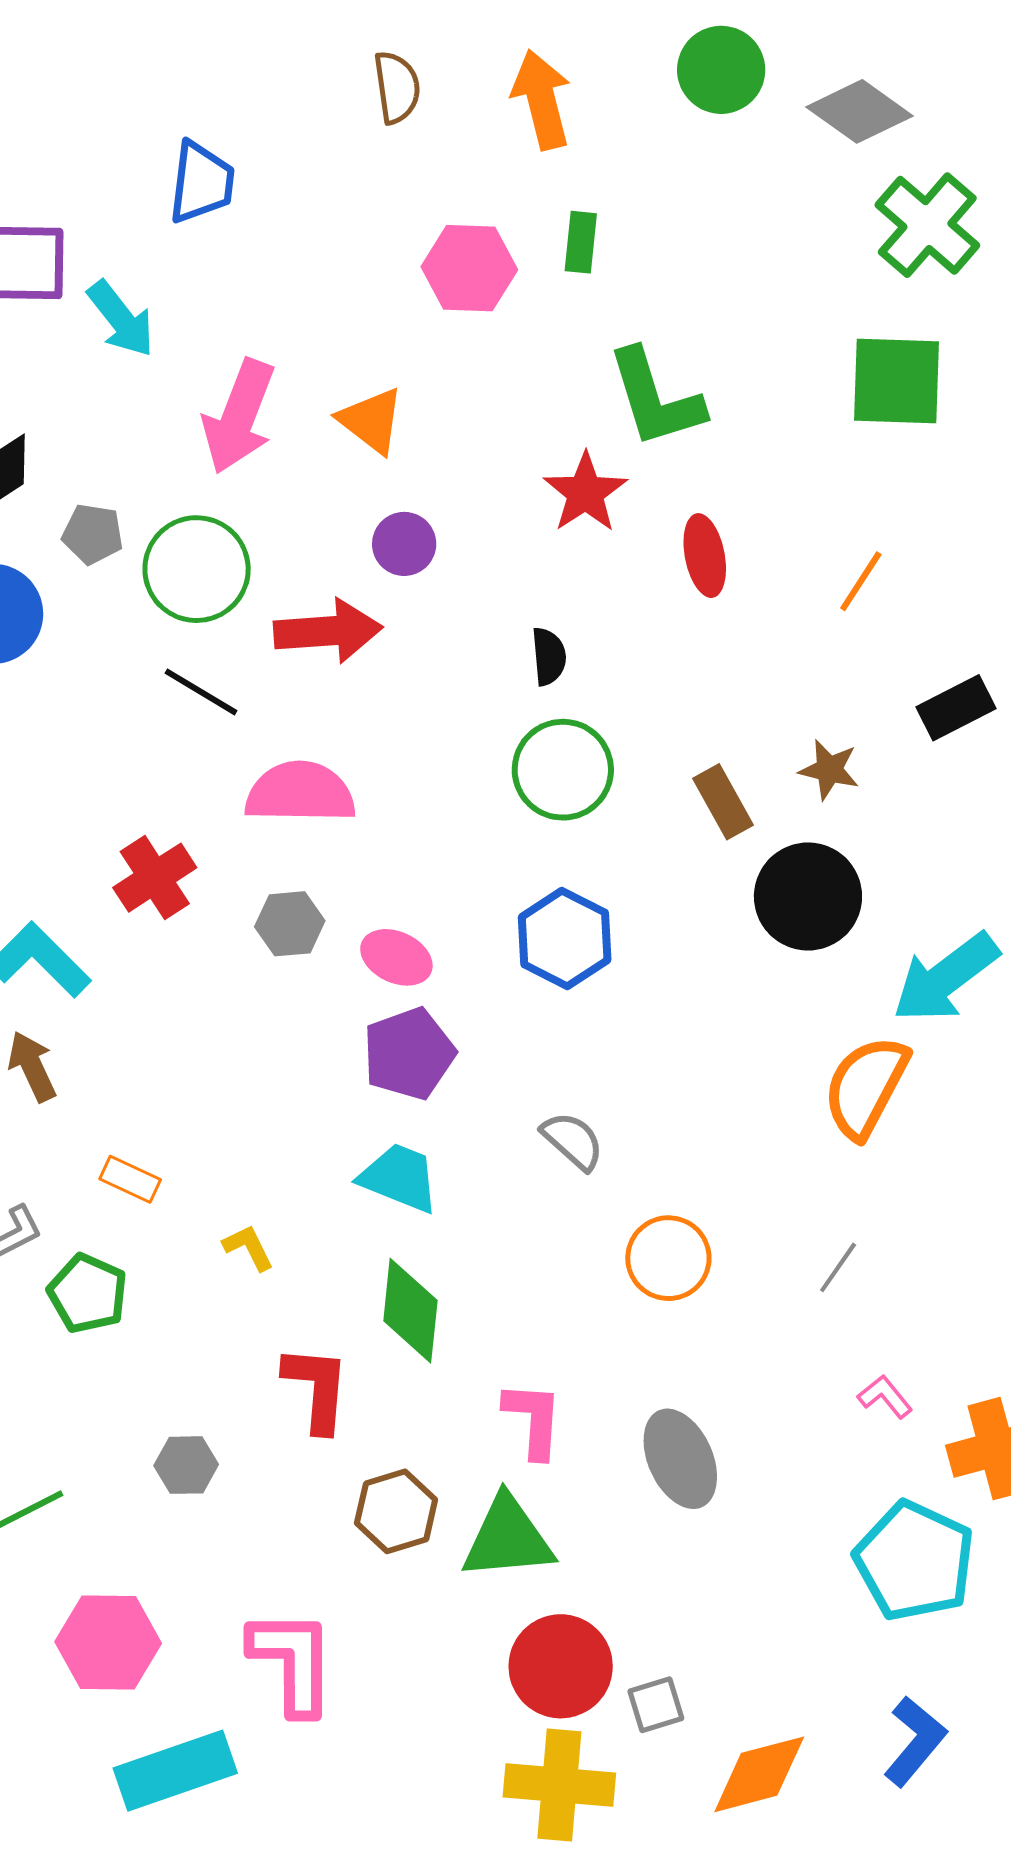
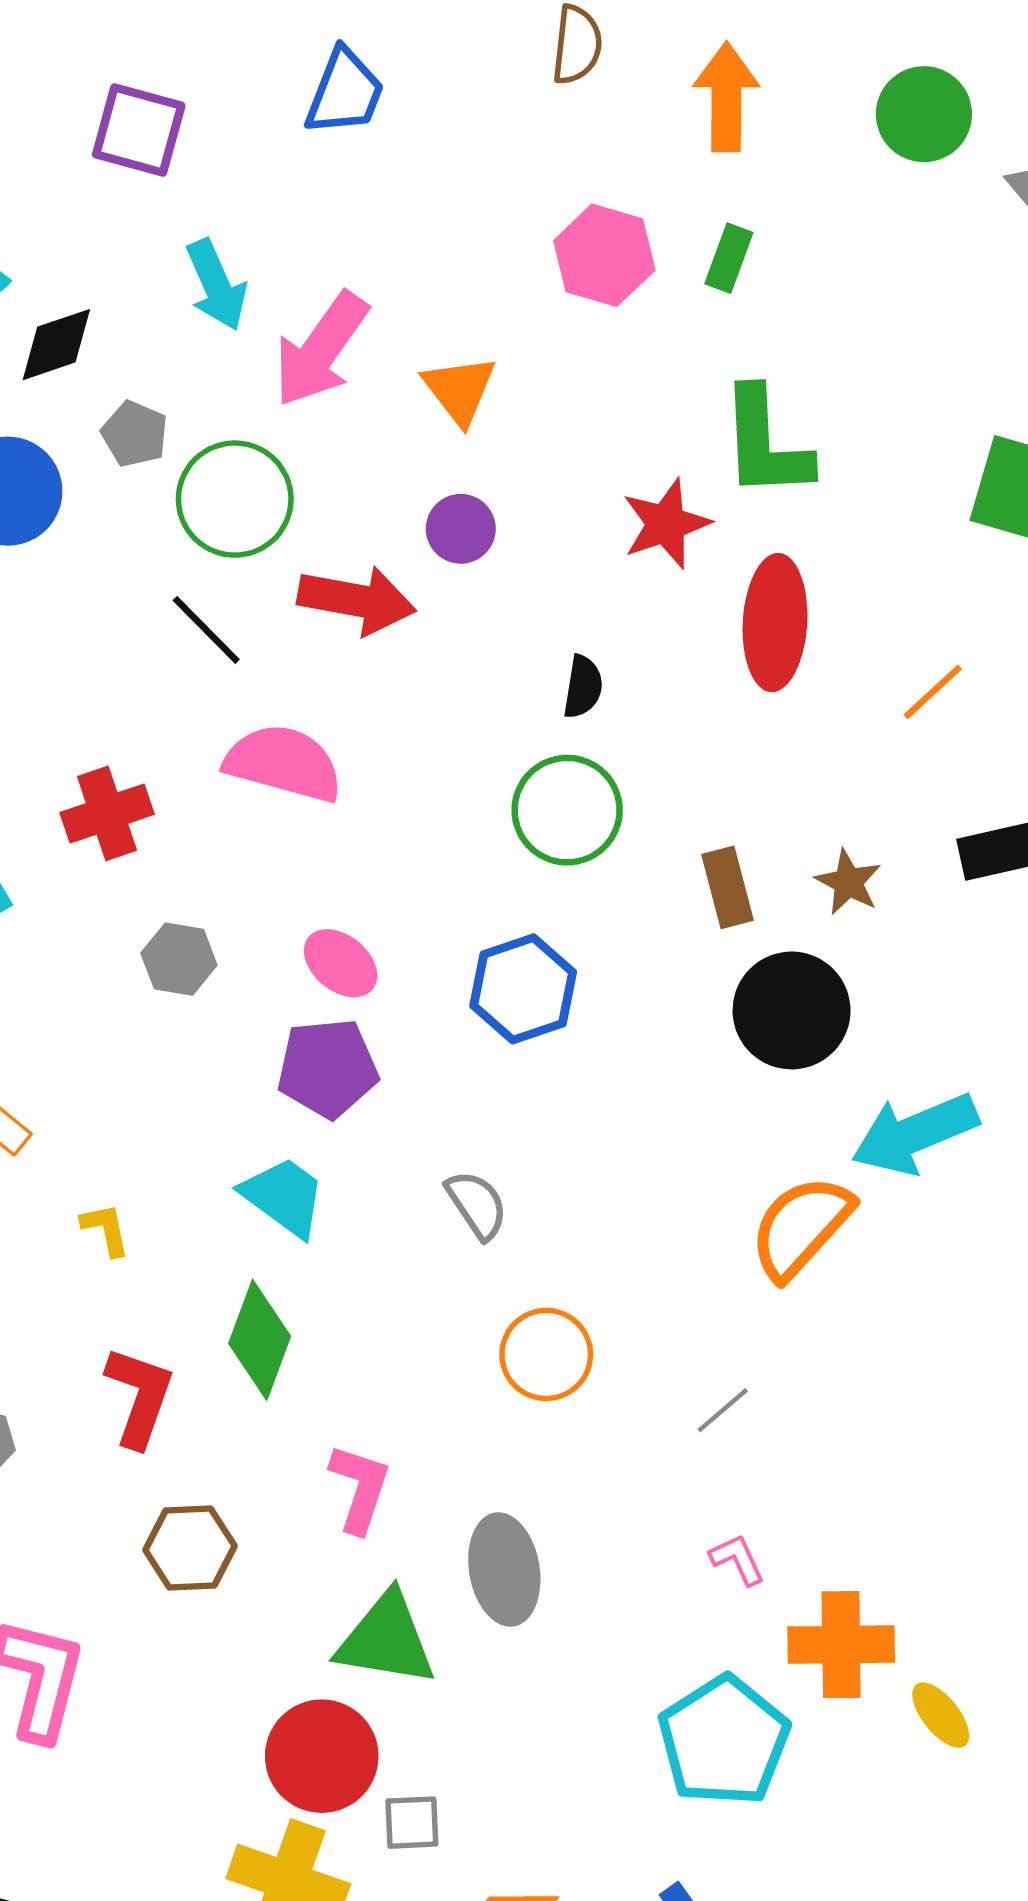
cyan arrow: (121, 319) -> (216, 285), moved
red ellipse: (705, 556) -> (775, 623), size x1.5
gray hexagon: (290, 924) -> (179, 959), moved
green triangle: (508, 1538) -> (386, 1640), moved

